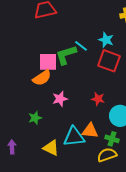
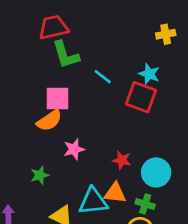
cyan star: (106, 40) -> (149, 74), moved
green L-shape: (66, 55) -> (66, 55), moved, turned -90
red star: (98, 99) -> (122, 160), moved

